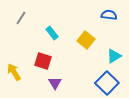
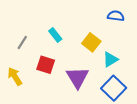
gray line: (21, 18) -> (22, 42), moved
cyan triangle: (114, 56) -> (110, 59), moved
purple triangle: (55, 83) -> (77, 77), moved, size x1.6

